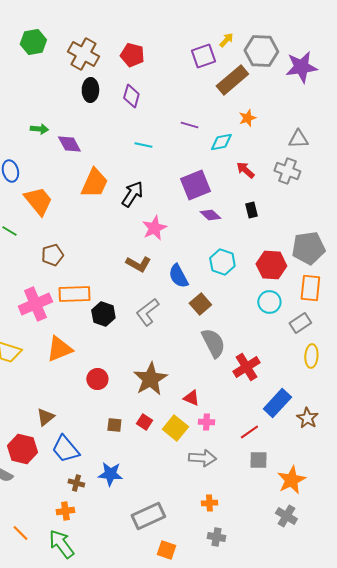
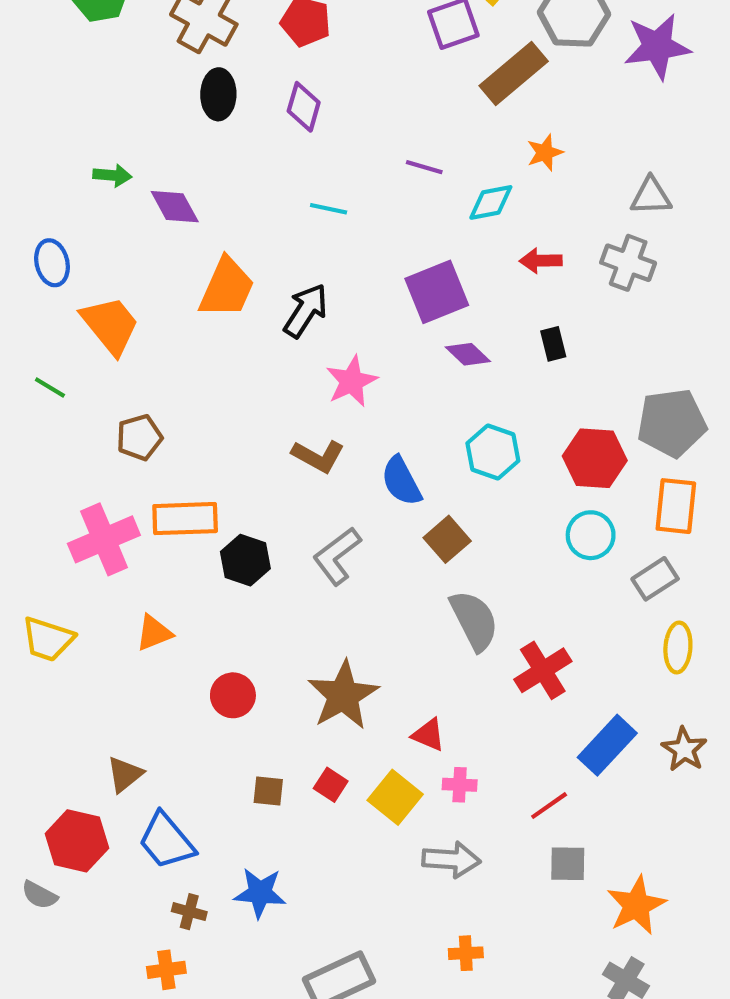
red arrow: (245, 170) -> (541, 261), turned -42
orange triangle: (59, 349) -> (154, 633), size x0.7
brown star: (307, 418) -> (684, 749), moved

